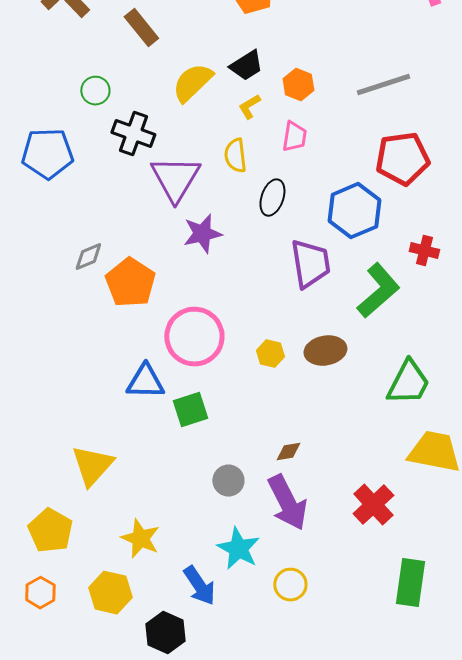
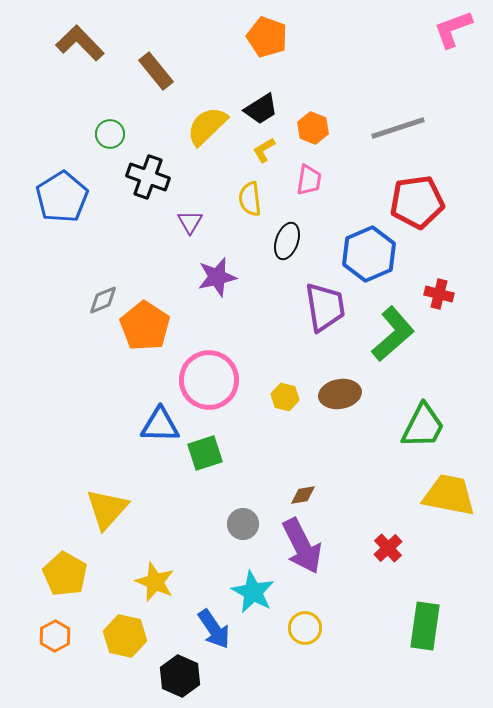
blue pentagon: (47, 154) -> (62, 197), turned -30
purple triangle: (175, 179) -> (190, 222), size x0.5
red cross: (373, 505) -> (388, 548), size x0.7

